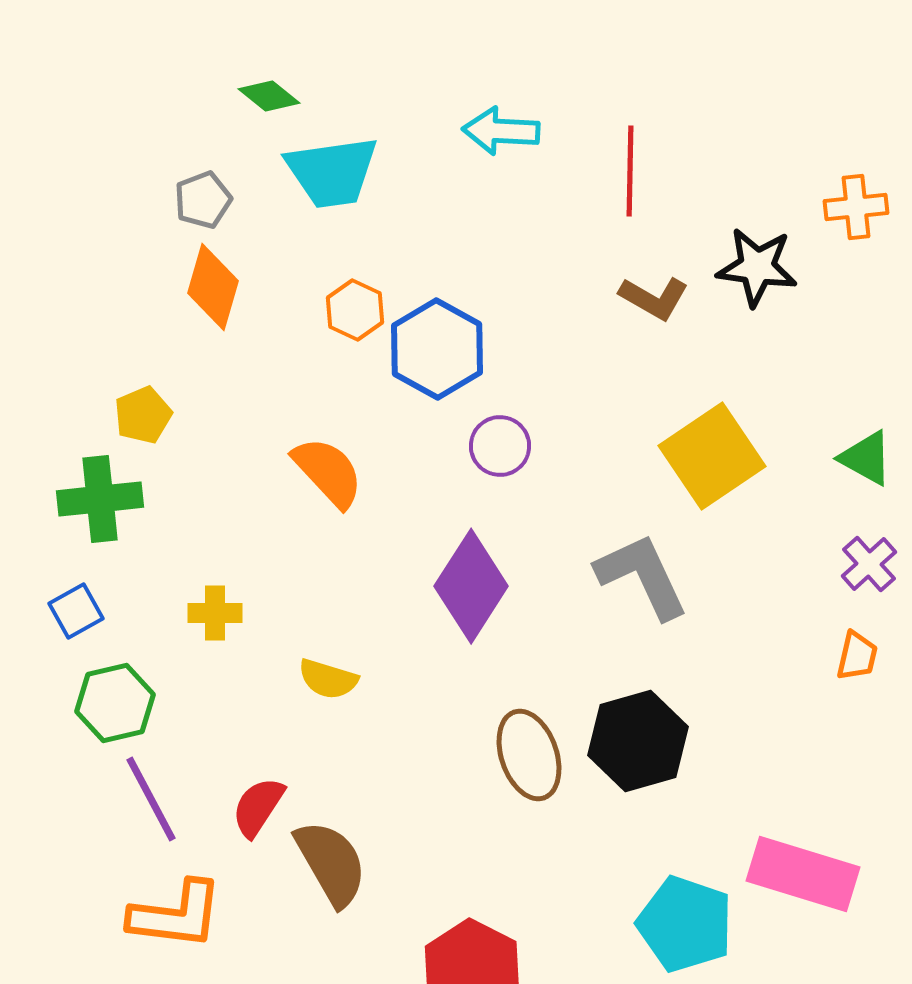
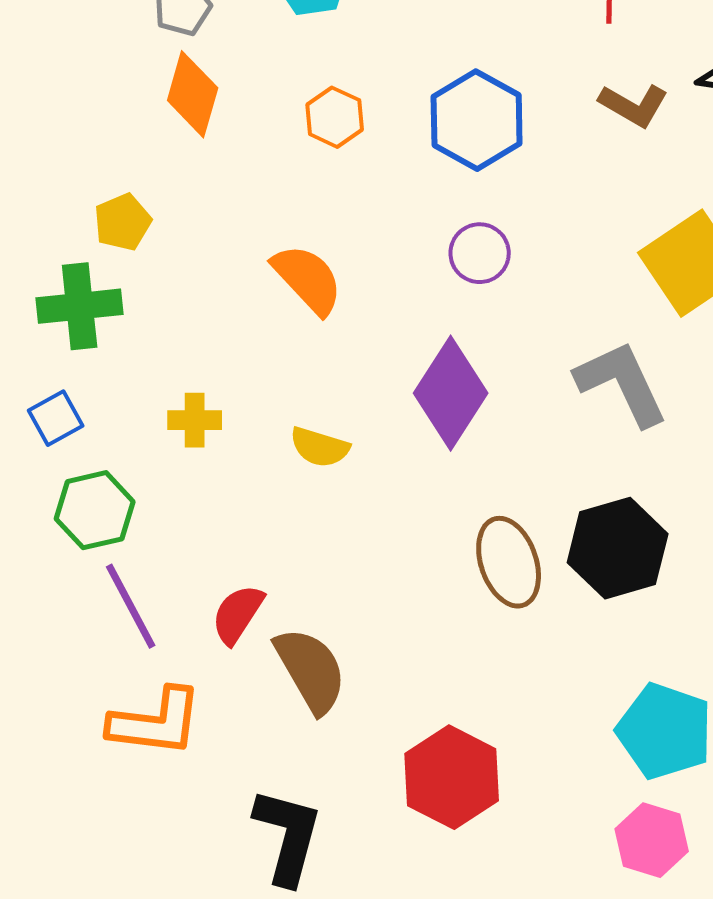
blue hexagon: (437, 349) -> (477, 120), moved
yellow semicircle: (328, 679) -> (320, 447), moved

